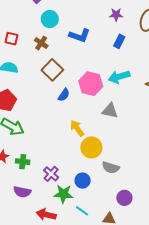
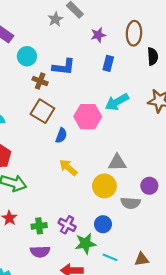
brown cross: (41, 43) -> (40, 81), moved
gray triangle: (110, 111) -> (117, 162), moved
yellow arrow: (77, 128) -> (68, 167), moved
green cross: (23, 162) -> (39, 226), moved
purple circle: (124, 198) -> (149, 186), moved

